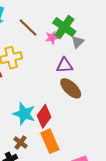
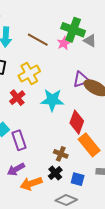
gray triangle: (78, 42) -> (90, 41), turned -32
purple triangle: (65, 65) -> (81, 80), moved
cyan star: (24, 114) -> (52, 100), moved

